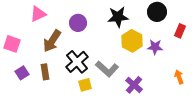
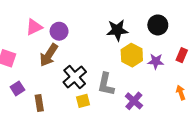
purple circle: (78, 23) -> (59, 31), moved
red rectangle: (180, 31) -> (182, 55), moved
gray L-shape: (107, 69) -> (106, 84), turned 60
brown rectangle: (45, 72) -> (39, 103), moved

